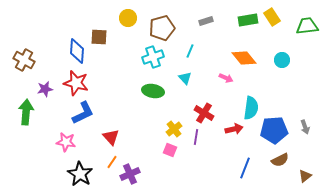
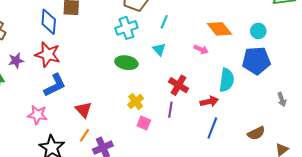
yellow cross: (174, 129) -> (136, 102), moved
blue pentagon: (274, 130) -> (256, 61), moved
blue line: (245, 168) -> (212, 128), moved

